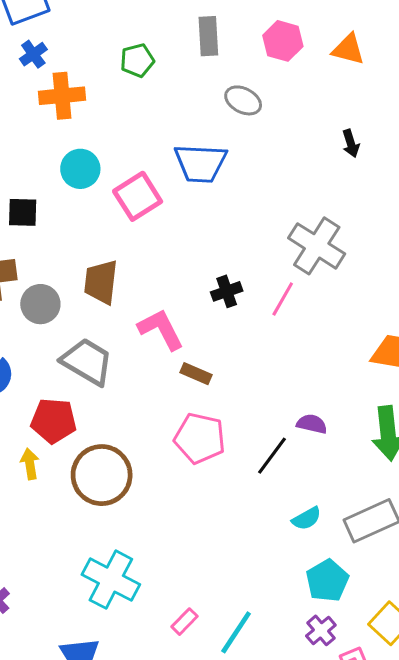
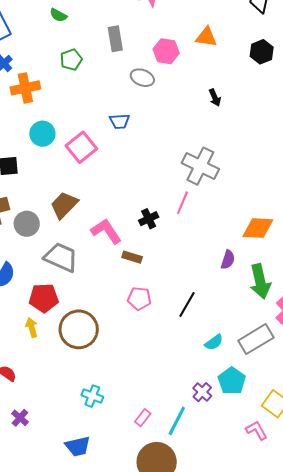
pink hexagon: (283, 41) -> (166, 51), moved
blue trapezoid: (200, 163) -> (119, 121), size x0.6
brown trapezoid: (101, 282) -> (64, 205), turned 44
black cross: (227, 291) -> (149, 219), moved
purple semicircle: (312, 424) -> (228, 260), moved, turned 102
pink pentagon: (200, 438) -> (139, 299), size x0.7
cyan cross: (111, 580) -> (92, 396), size x0.6
purple cross: (321, 630) -> (202, 392), moved

